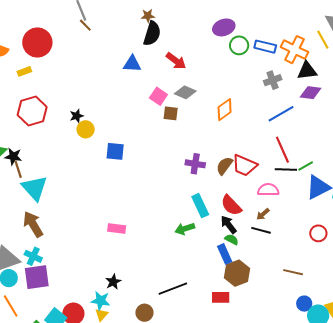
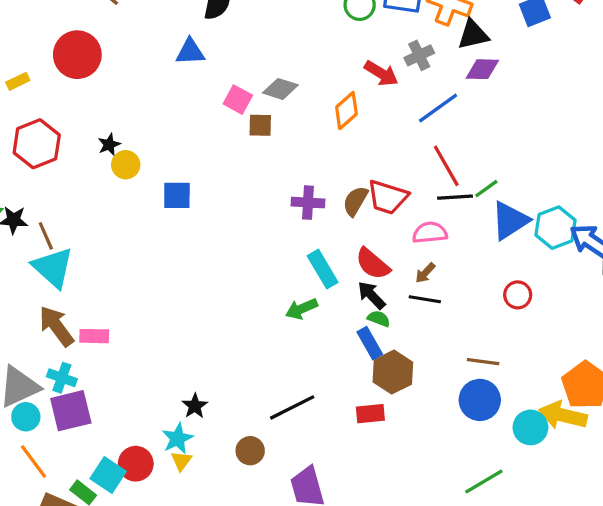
red circle: (37, 42) -> (77, 55), moved
red arrow: (176, 61) -> (381, 73), moved
brown line: (18, 169) -> (46, 236), moved
pink rectangle: (117, 228) -> (94, 336), moved
cyan star: (101, 301) -> (177, 438), turned -30
blue circle: (304, 304) -> (480, 400), moved, size x1.6

